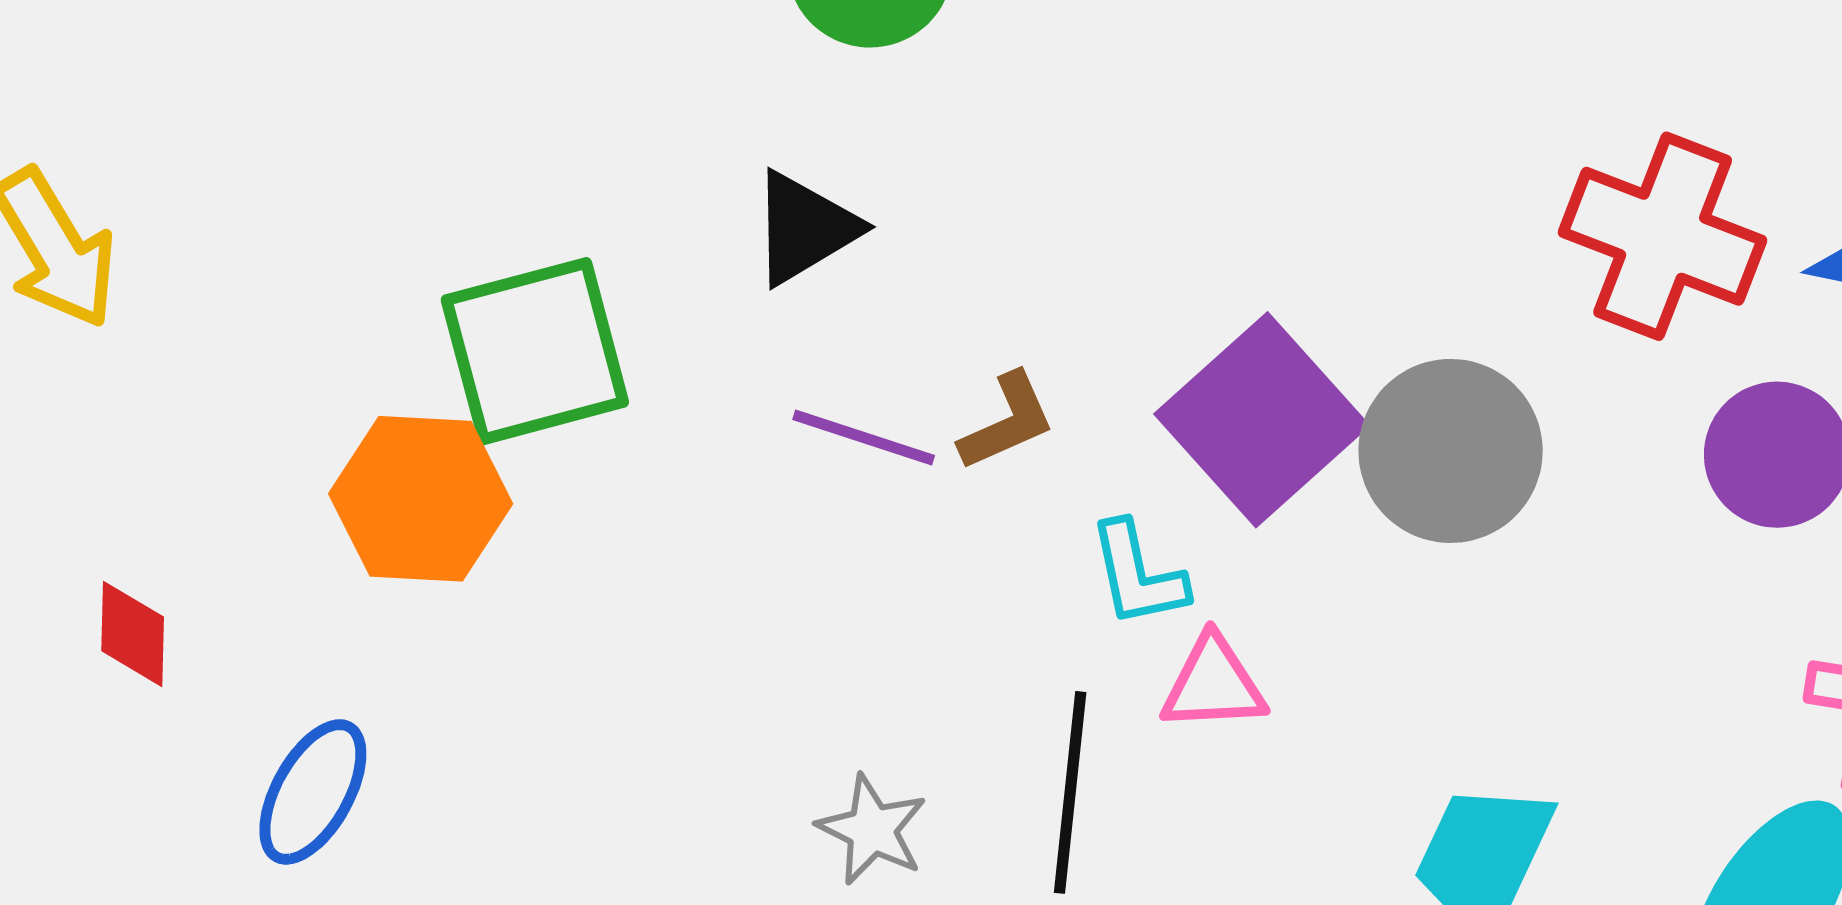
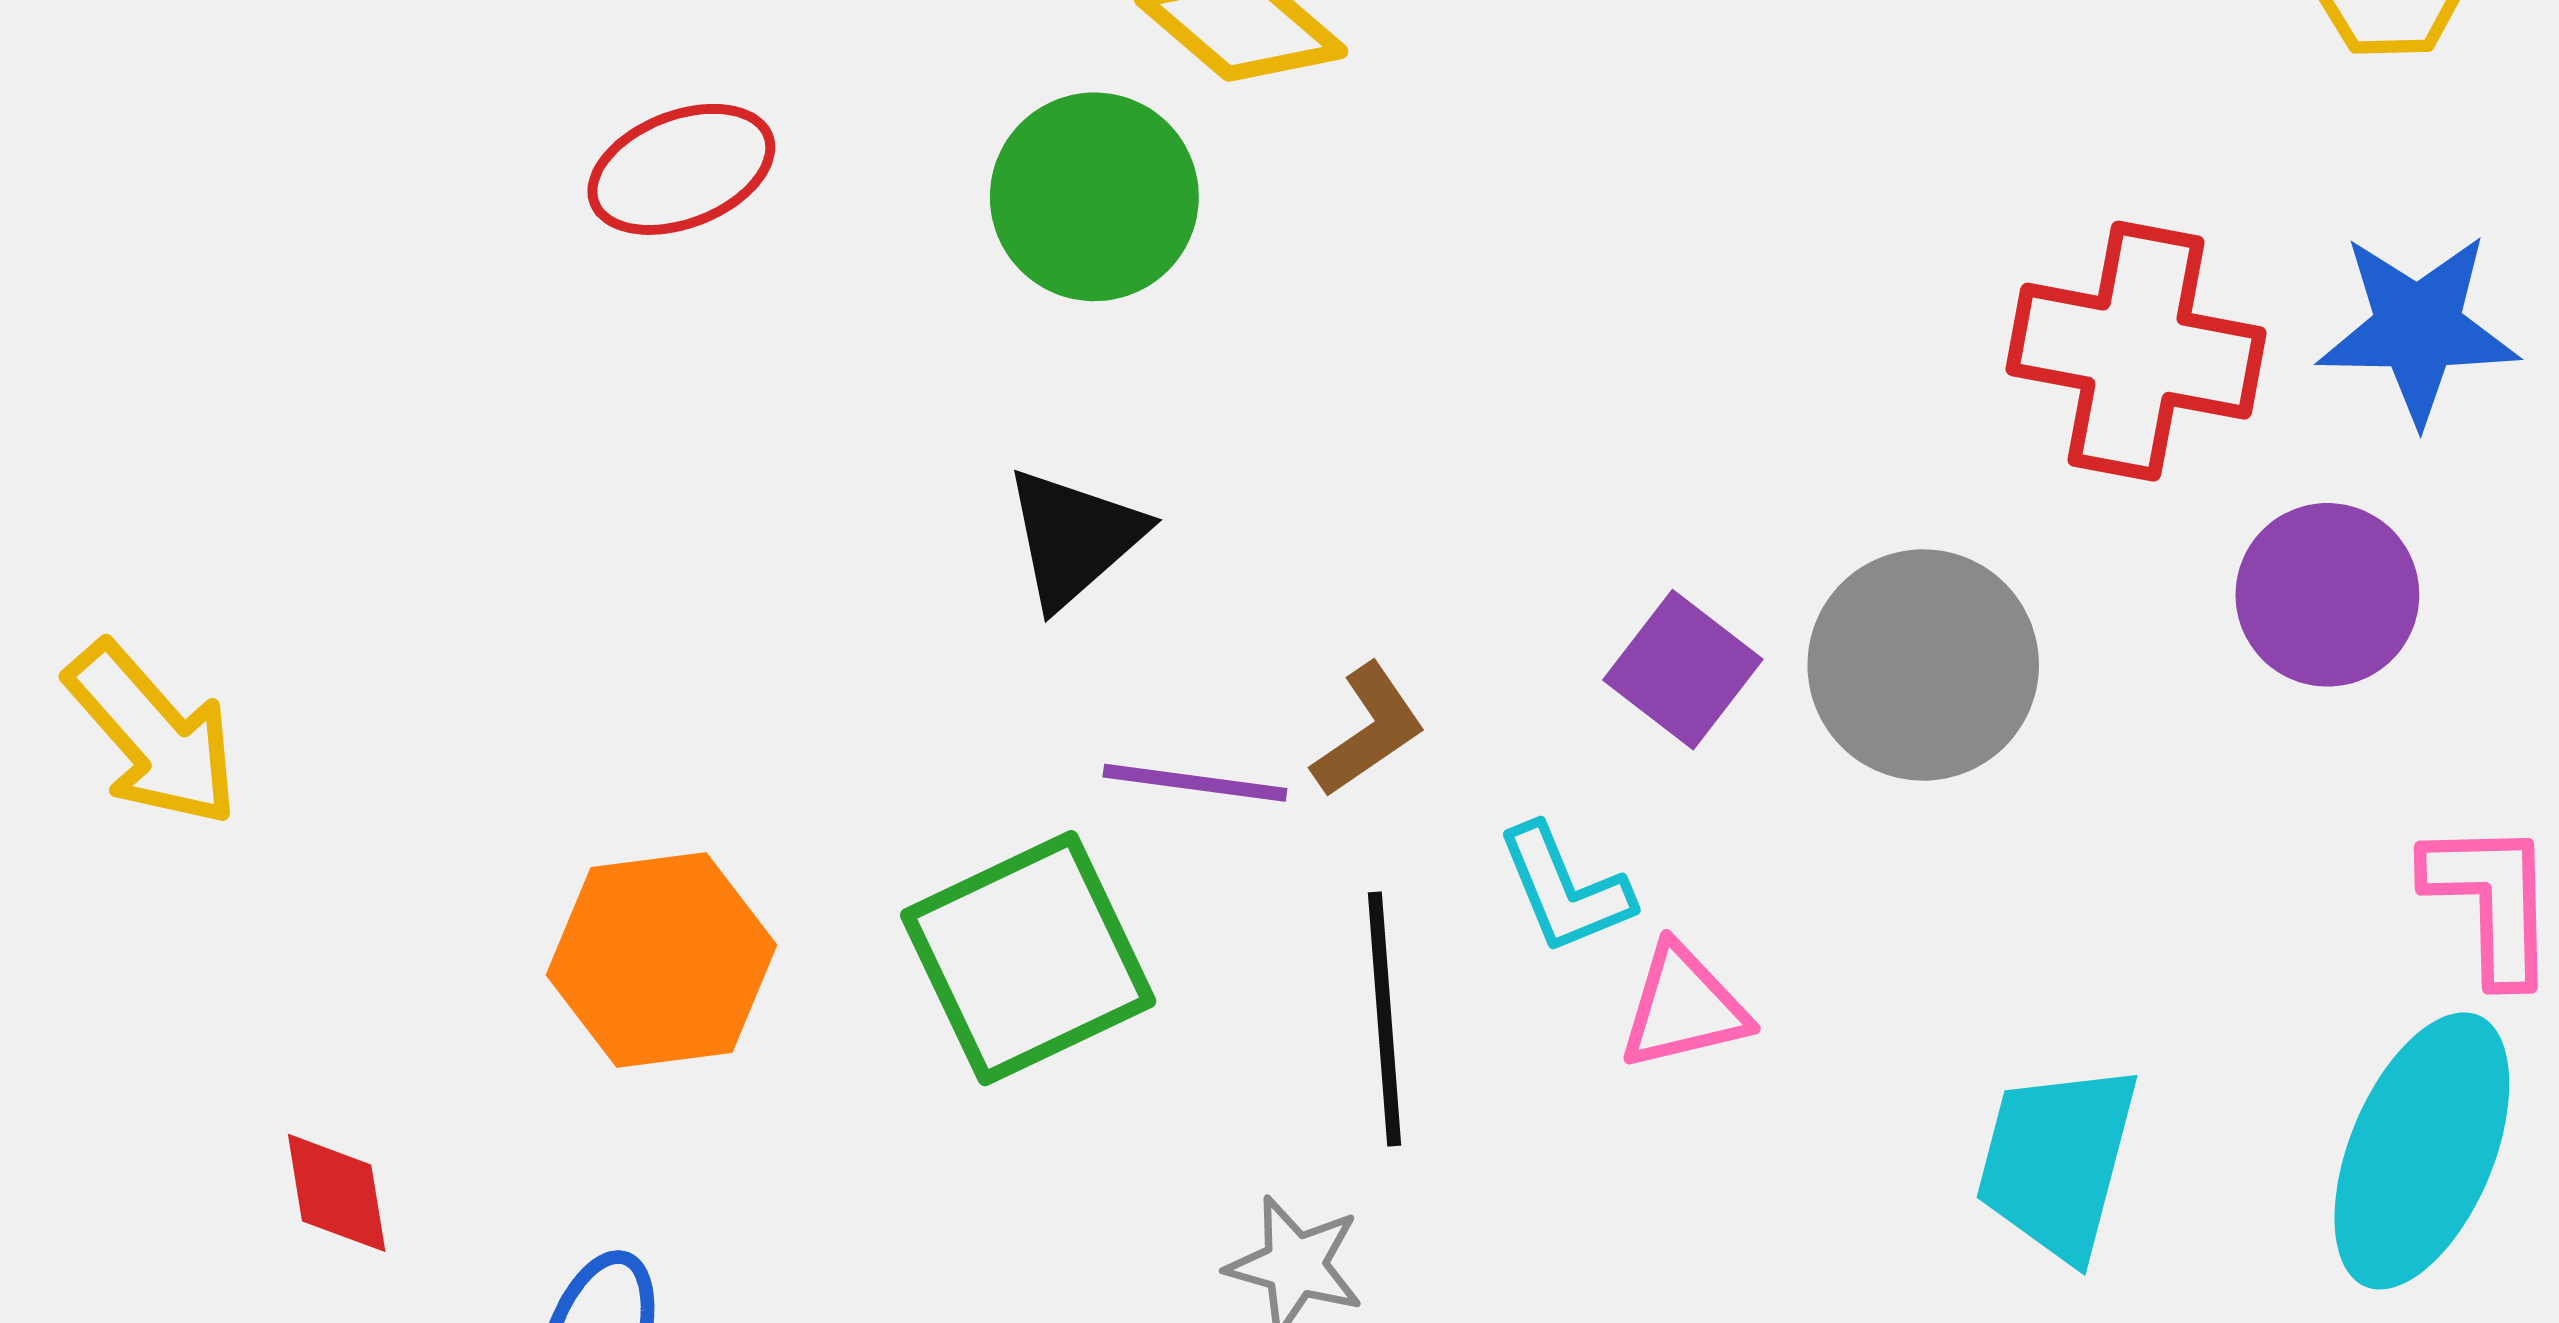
green square: (535, 351) -> (1028, 958), moved
purple square: (1262, 420) -> (1683, 670), size x0.6
black line: (1070, 792) -> (1384, 1019), moved

